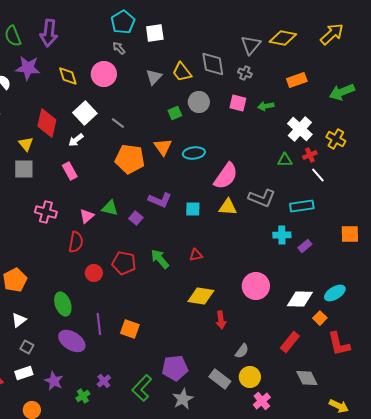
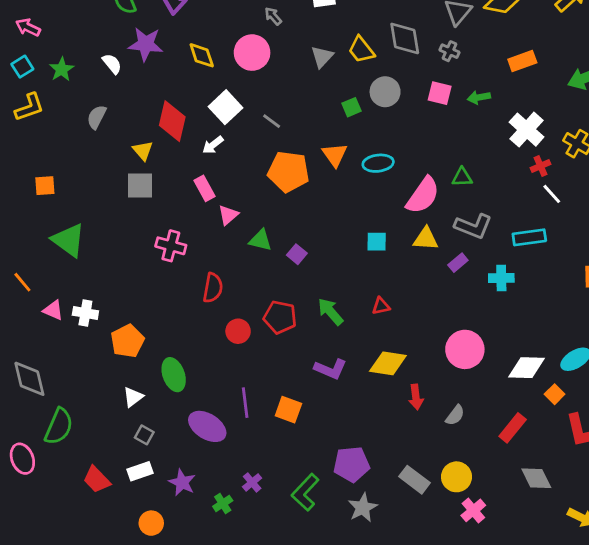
green triangle: (285, 160) -> (462, 177), moved
purple L-shape: (160, 200) -> (330, 369), moved
pink triangle: (87, 216) -> (228, 215), moved
purple rectangle: (305, 246) -> (458, 263), moved
green ellipse: (63, 304) -> (174, 375), moved
gray semicircle: (242, 351) -> (455, 415), moved

